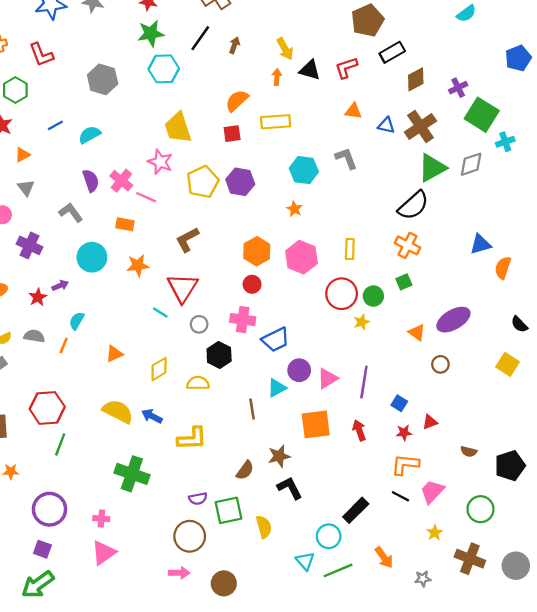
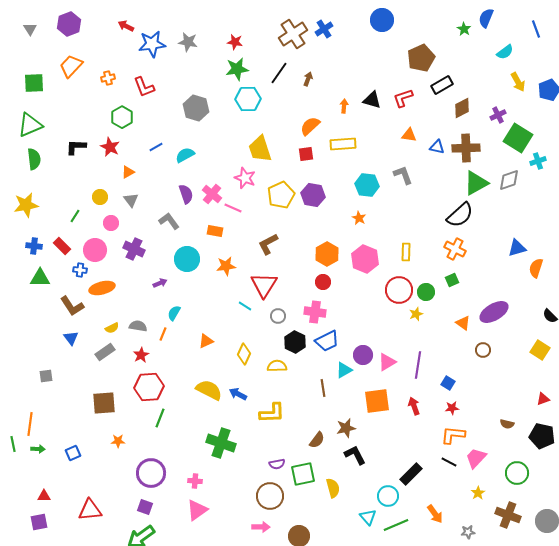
yellow arrow: (285, 49) -> (518, 82), moved
brown cross: (420, 126) -> (466, 148), turned 32
red star: (38, 297) -> (141, 355), moved
blue trapezoid: (276, 340) -> (327, 341), moved
yellow diamond: (159, 369) -> (244, 354), turned -35
red triangle: (430, 422) -> (543, 399), moved
black pentagon: (510, 466) -> (542, 436), turned 30

